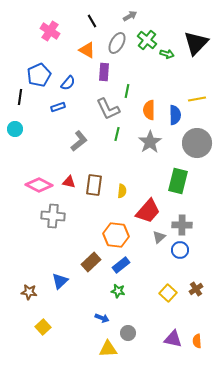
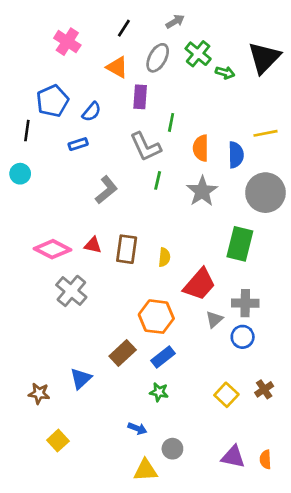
black line: (92, 21) -> (124, 28), turned 64
gray cross: (53, 216) -> (71, 291), turned 35

